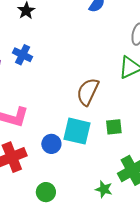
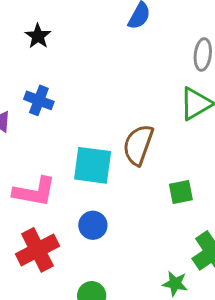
cyan square: (77, 131) -> (93, 165), moved

